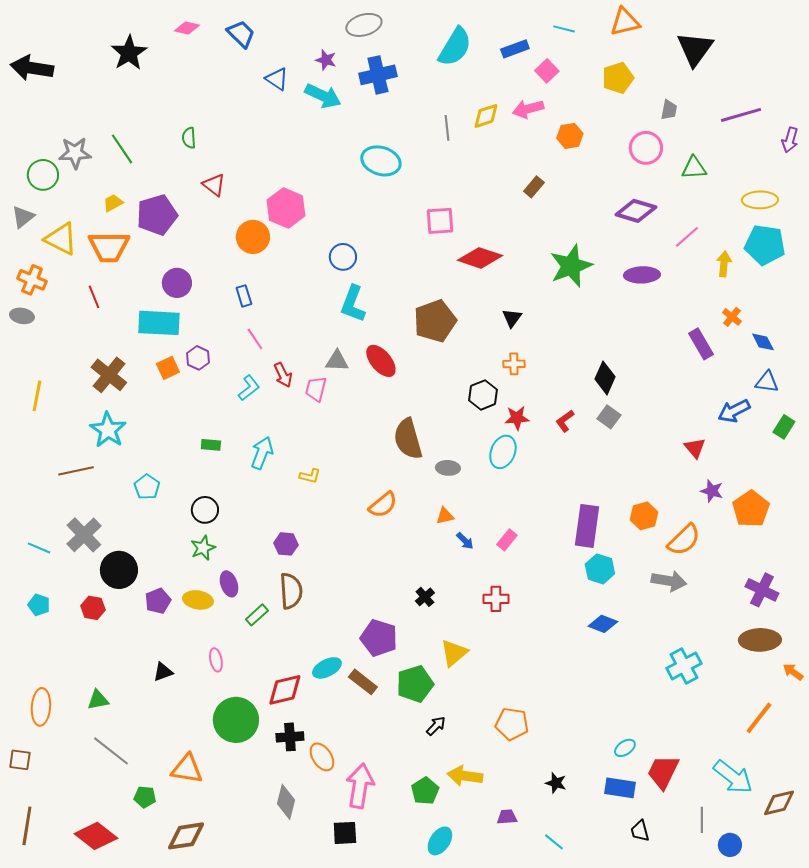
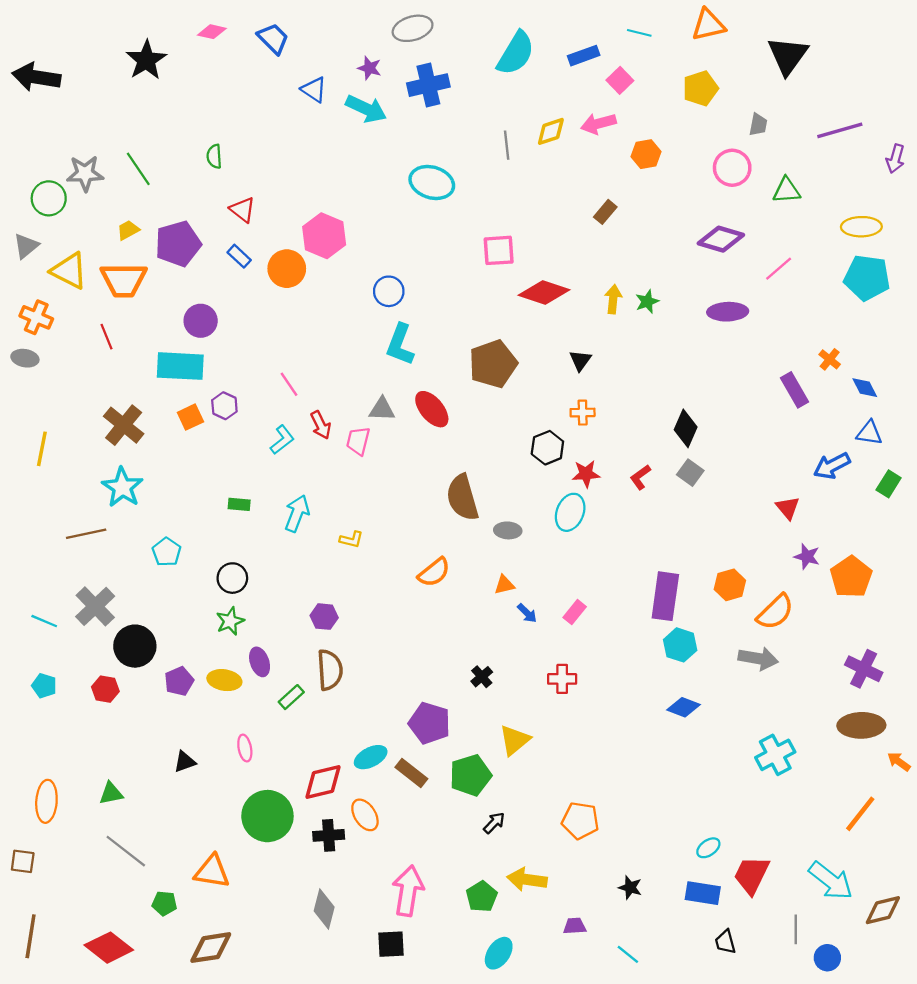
yellow arrow: (724, 264) -> (613, 299), moved
green star: (571, 266) -> (647, 301), size x0.5
blue rectangle: (244, 296) -> (239, 256), moved, turned -30
orange ellipse: (322, 757) -> (365, 815), moved

